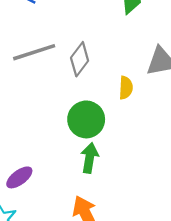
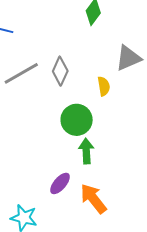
purple ellipse: (19, 177) -> (60, 183), moved

